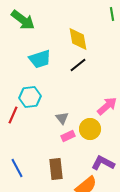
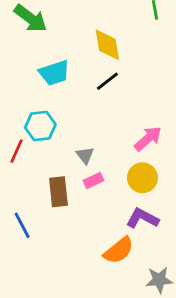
yellow circle: (90, 129) -> (142, 178), moved
brown rectangle: (56, 169) -> (58, 192), moved

